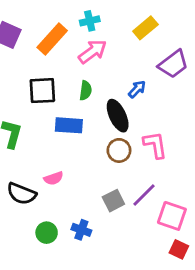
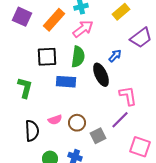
green semicircle: (86, 91) -> (78, 57), size x1.5
brown circle: (119, 150) -> (77, 123), moved
black semicircle: (21, 194) -> (32, 131), turned -115
purple line: (144, 195) -> (120, 120), moved

